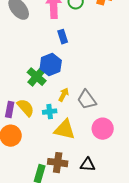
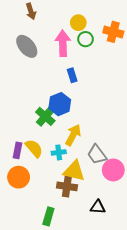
yellow arrow: (64, 95) -> (73, 135), size x1.5
gray trapezoid: (87, 100) -> (97, 155), moved
brown cross: (58, 163) -> (67, 186), moved

